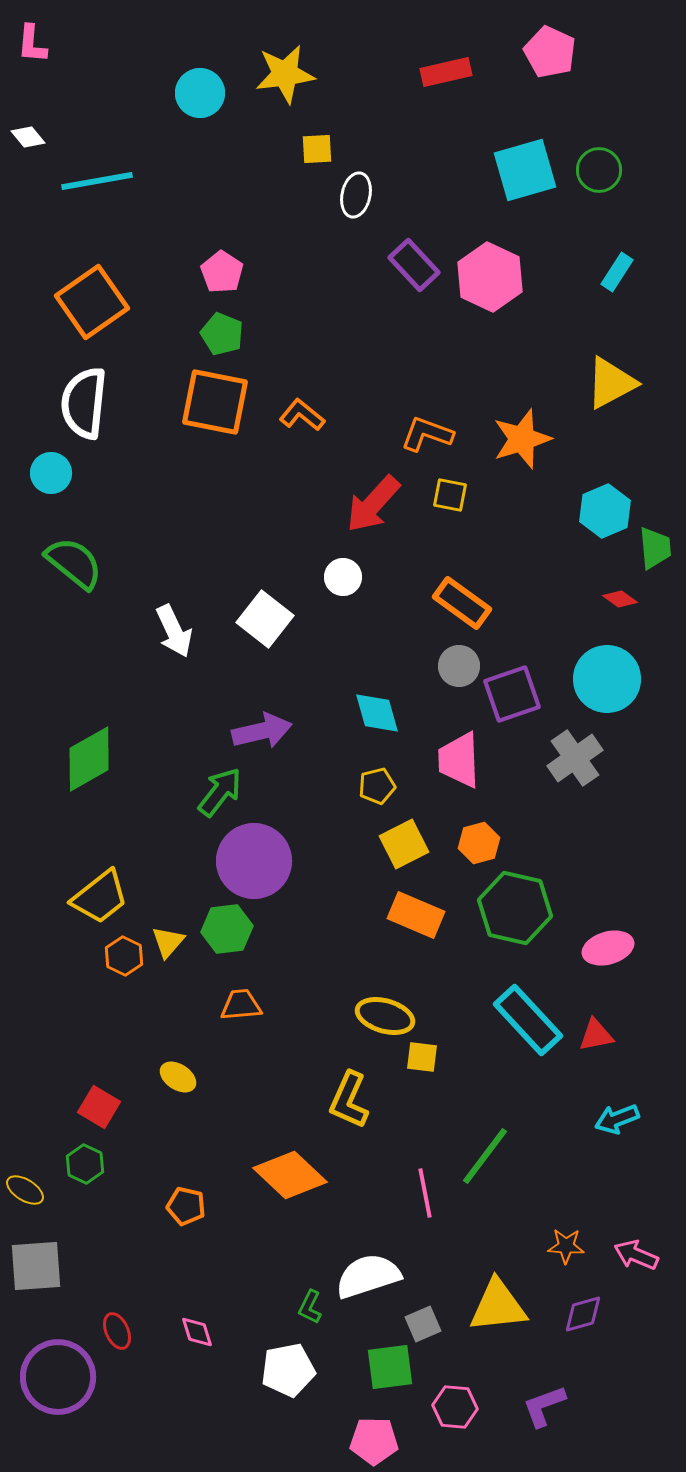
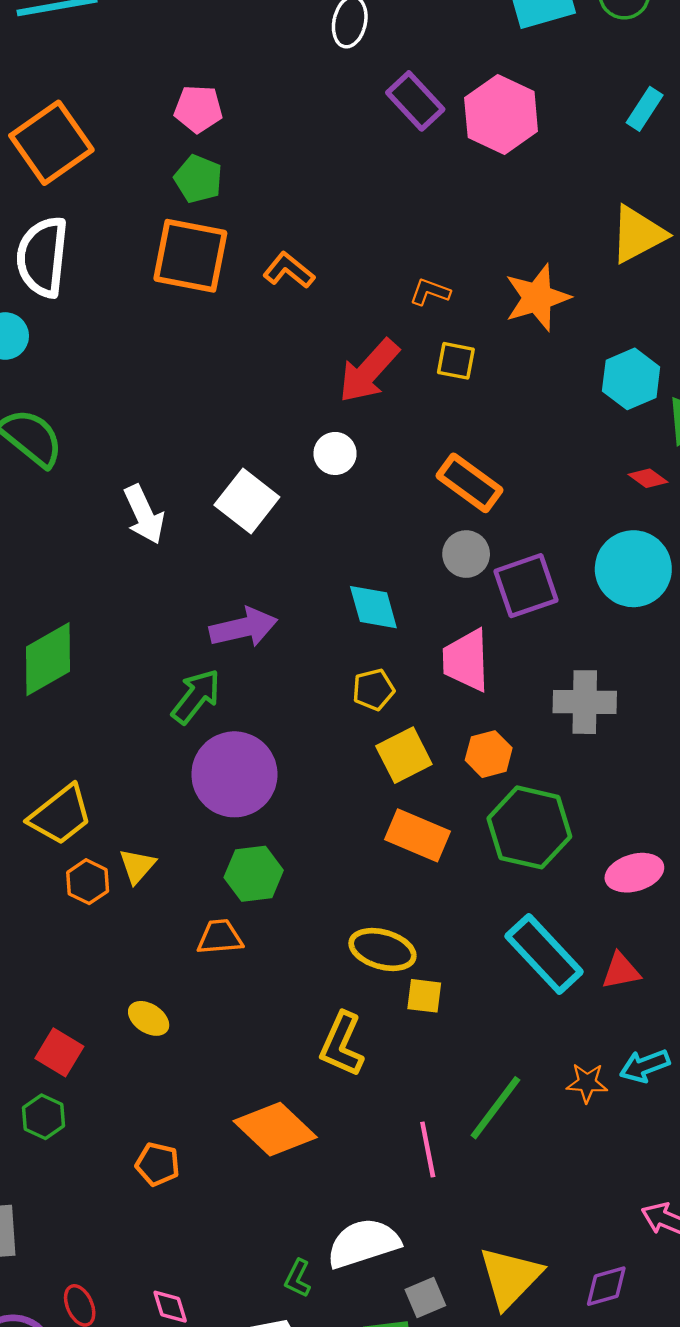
pink pentagon: (222, 272) -> (198, 109), turned -30
orange L-shape: (427, 434) -> (430, 292), size x0.7
gray cross: (575, 758) -> (585, 702), moved, turned 36
green hexagon: (227, 929) -> (254, 874), moved
orange star: (566, 1246) -> (587, 1083), moved
yellow triangle: (498, 1306) -> (510, 1277), turned -40

